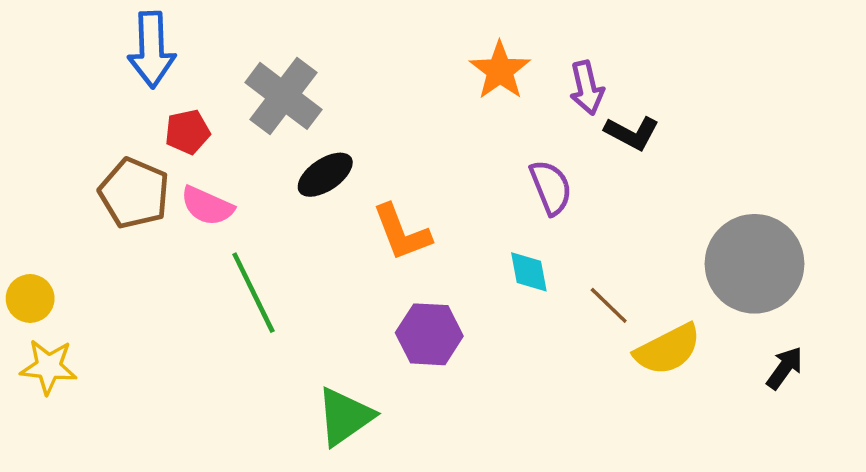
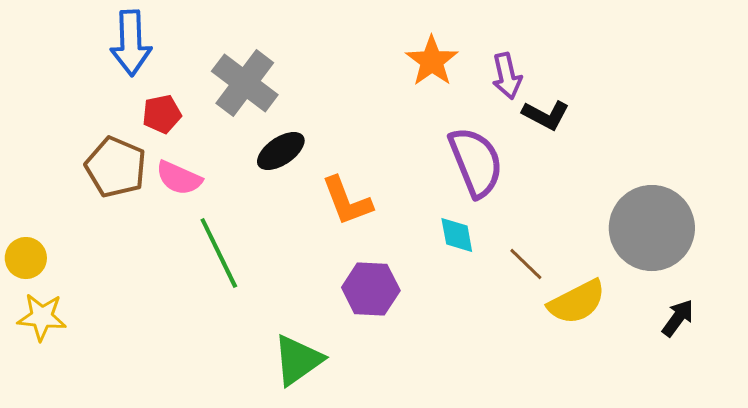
purple semicircle: (551, 187) -> (476, 162), size x1.5

